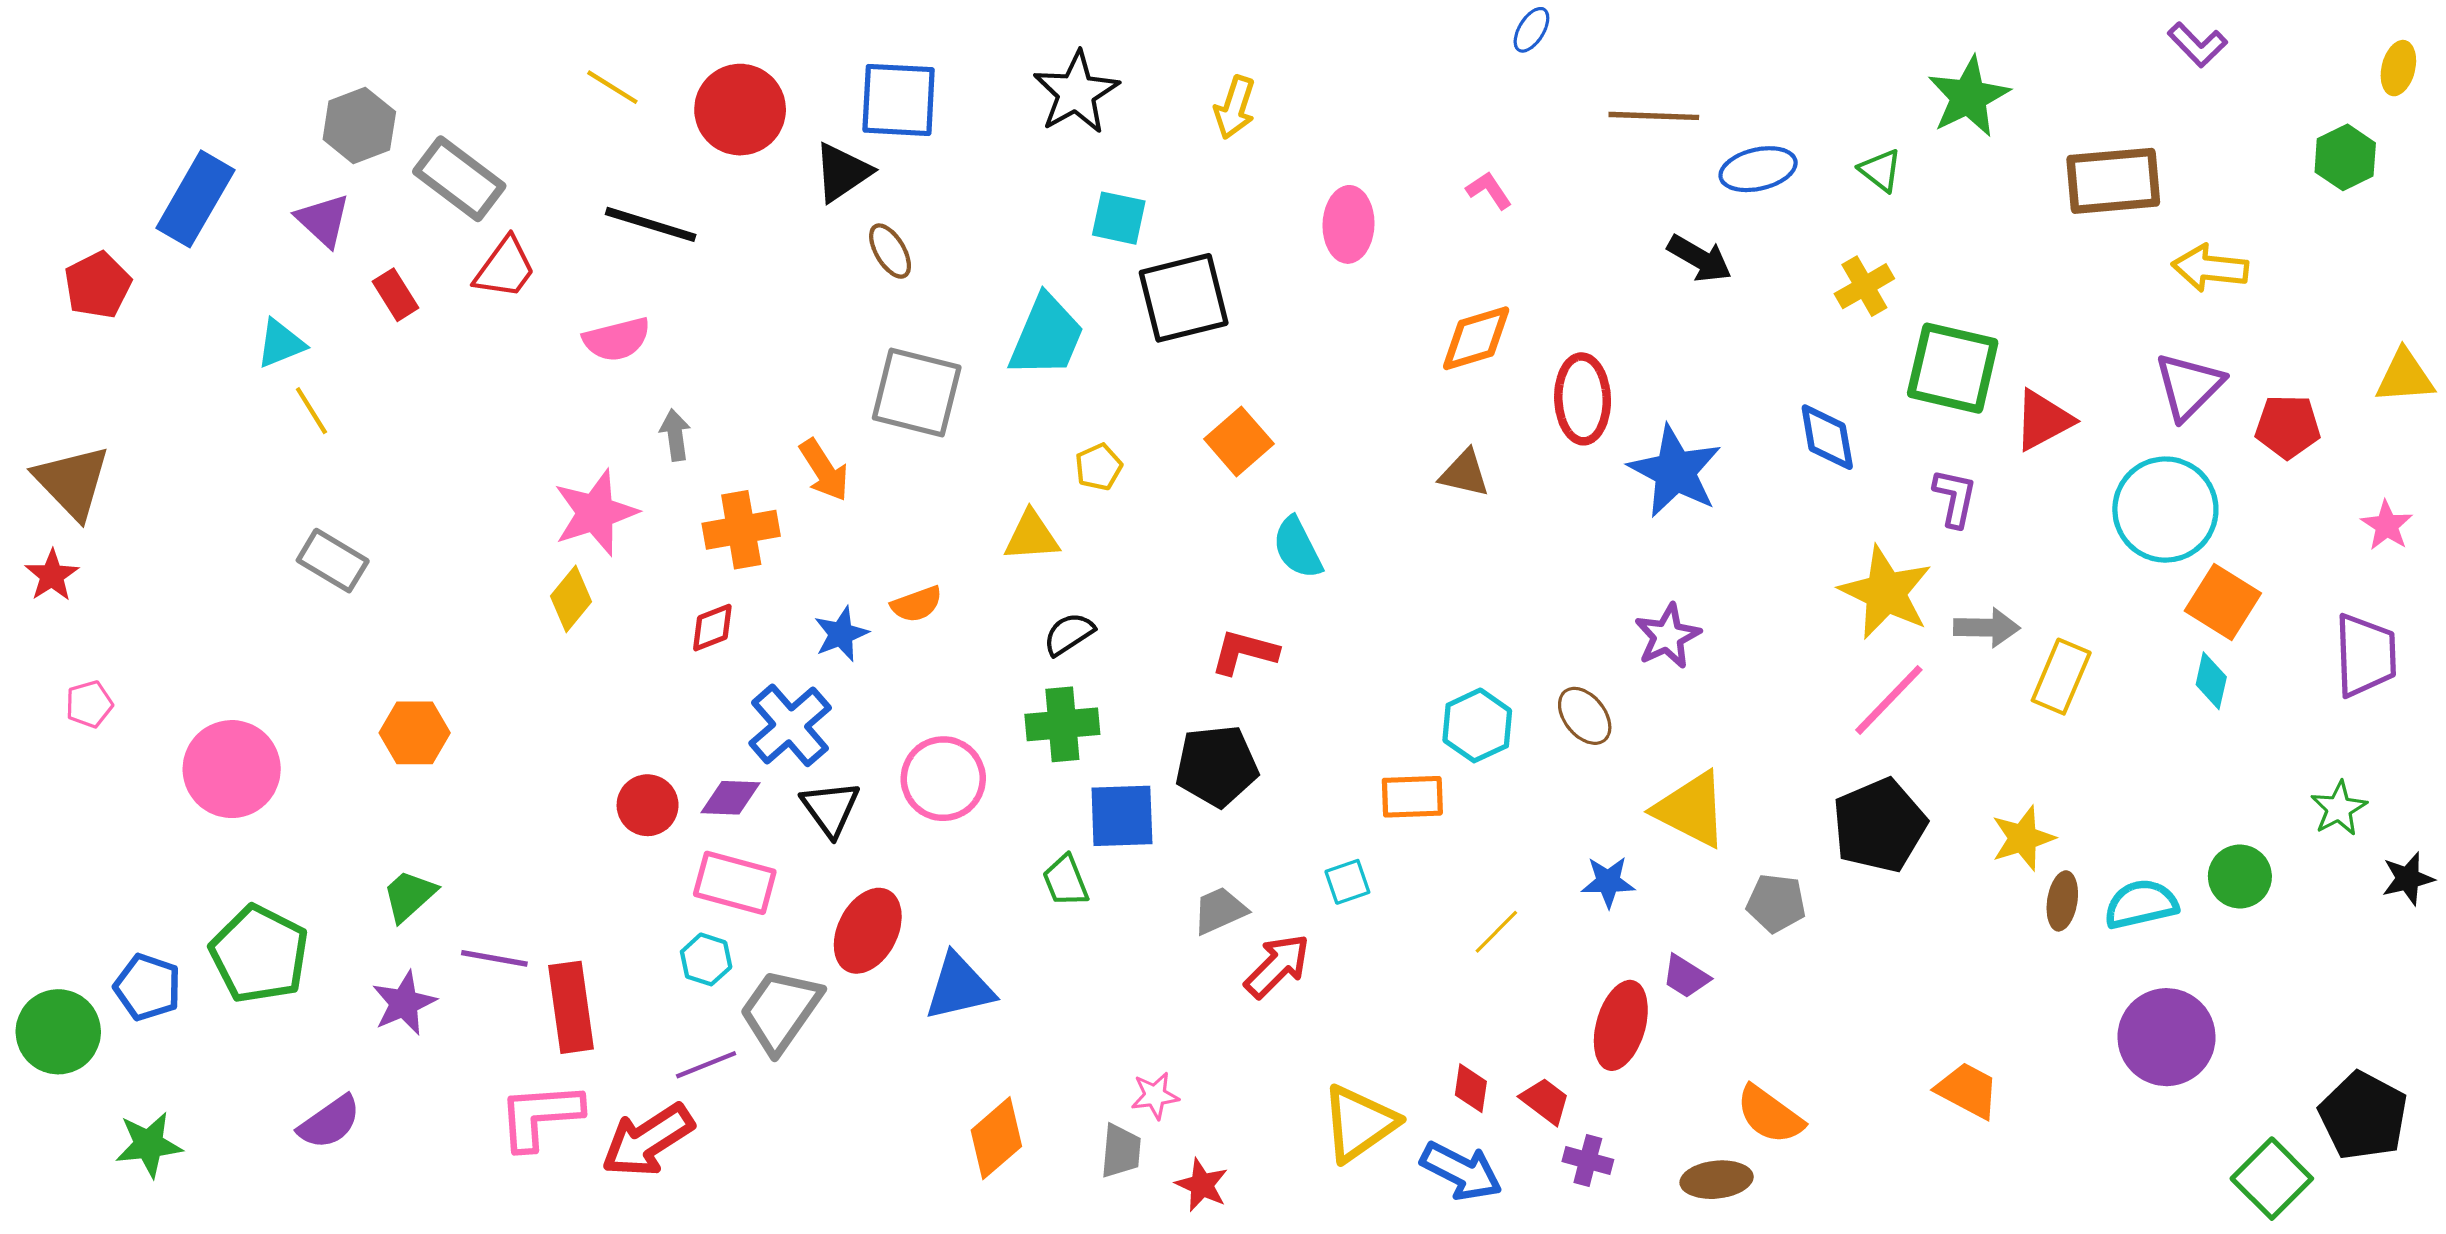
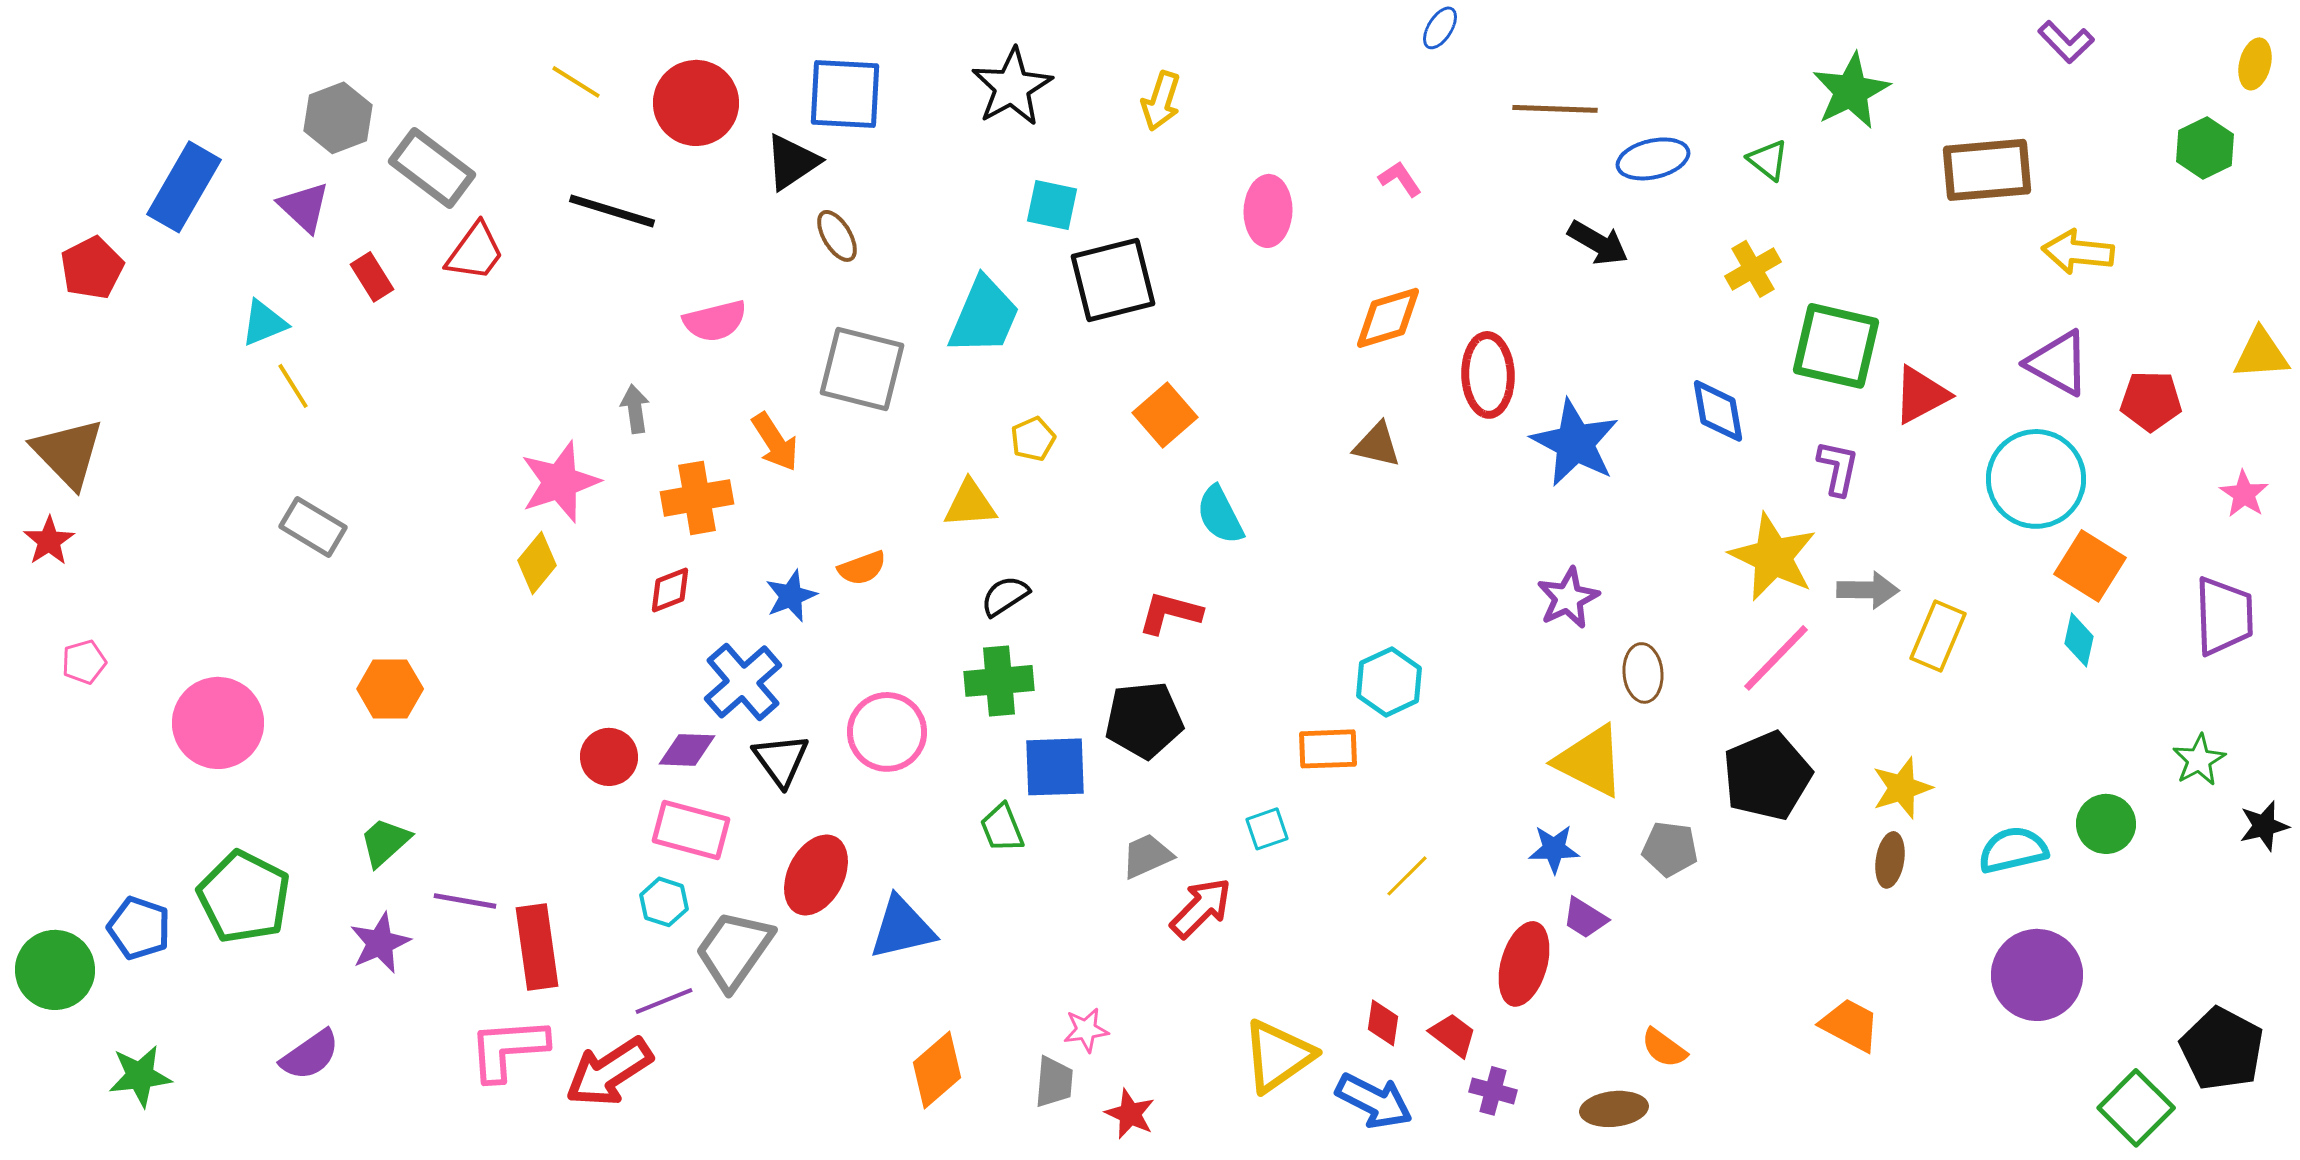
pink semicircle: (617, 339) -> (715, 321), moved
purple triangle: (2189, 386) -> (2058, 363), turned -46
brown ellipse: (1585, 716) -> (1643, 673), moved, turned 34
blue star: (1608, 882) -> (1554, 849), moved
brown ellipse: (2062, 901) -> (1890, 860), moved
orange semicircle: (1770, 1115) -> (1664, 1048), size x0.7

